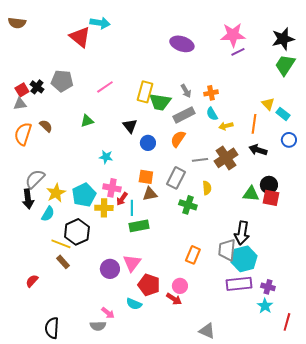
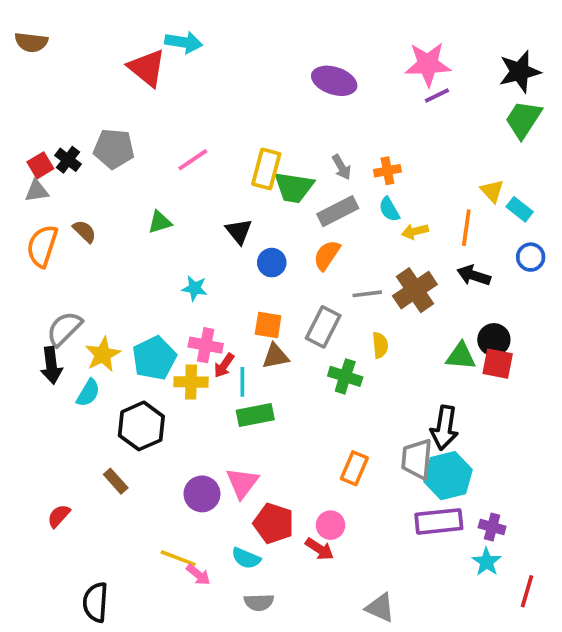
yellow line: (61, 244) -> (178, 558), moved
gray semicircle: (98, 326) -> (259, 602), moved

